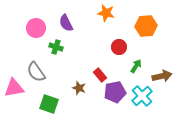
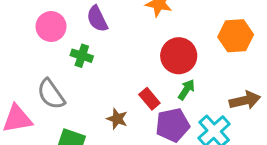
orange hexagon: (146, 26) -> (236, 36), moved
red circle: (119, 47) -> (179, 56), size x1.5
green arrow: (136, 66) -> (186, 90), moved

